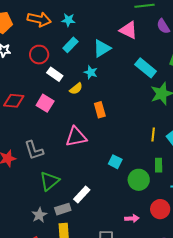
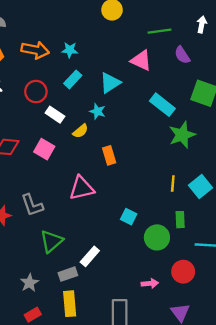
gray star: (39, 215) -> (29, 283), moved

